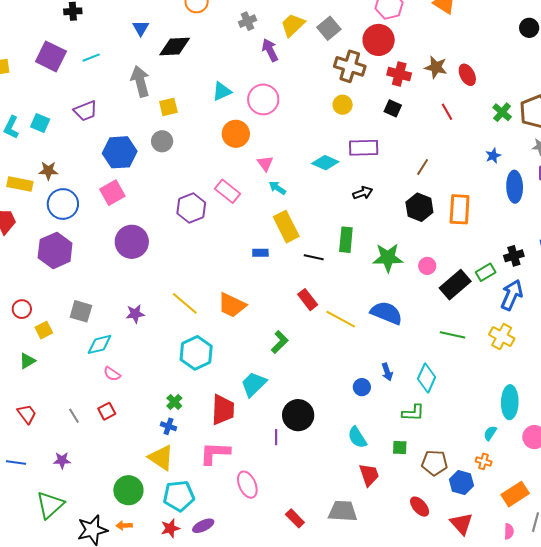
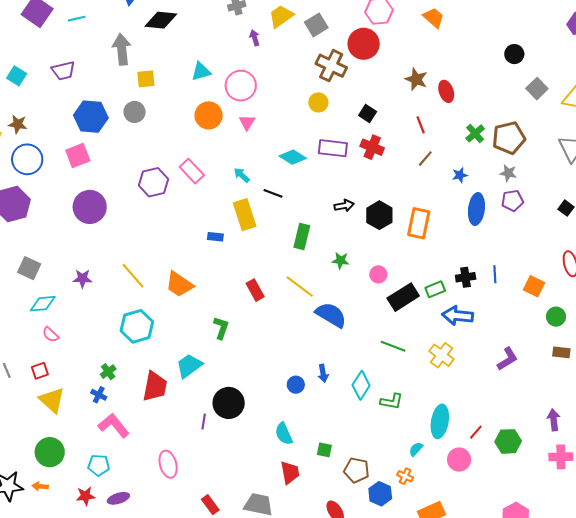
purple arrow: (270, 50) -> (255, 38), size x0.7
red cross: (399, 74) -> (372, 147), moved
pink triangle: (265, 163) -> (247, 122), moved
brown line: (423, 167) -> (425, 159), moved
black arrow: (363, 193) -> (344, 206), moved
black line: (314, 257) -> (273, 193), moved
green star: (388, 258) -> (341, 261), size x0.6
blue arrow: (512, 295) -> (458, 316), turned -116
yellow line: (341, 319) -> (300, 287), moved
green L-shape: (280, 342) -> (221, 328), turned -35
green L-shape: (413, 413) -> (392, 401), moved
pink L-shape: (215, 453) -> (114, 425), moved, turned 40
yellow triangle: (161, 458) -> (52, 400), moved
cyan pentagon: (179, 496) -> (99, 465), size x0.7

